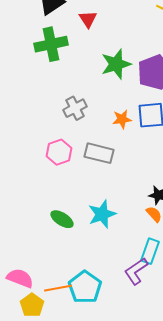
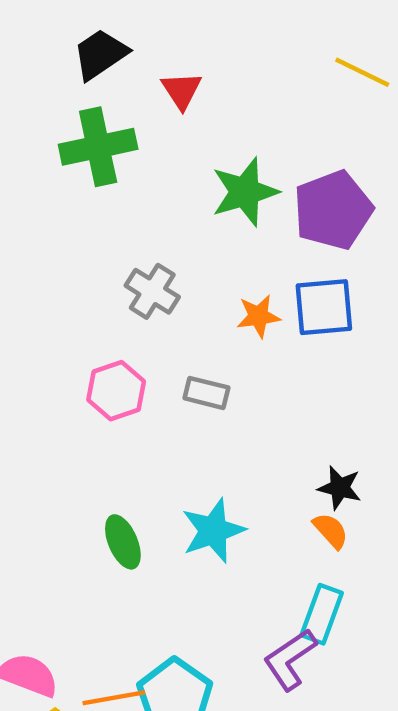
gray cross: (75, 108) -> (152, 291), turned -30
gray rectangle: (99, 153) -> (206, 393), size x0.7
green ellipse: (62, 219) -> (123, 542), turned 35

